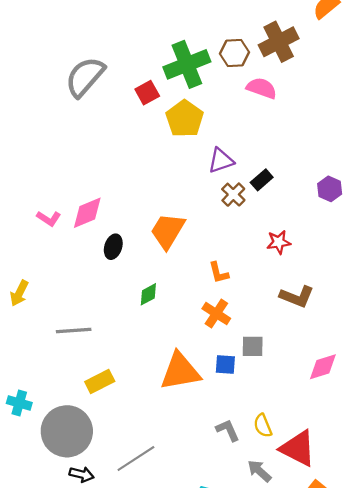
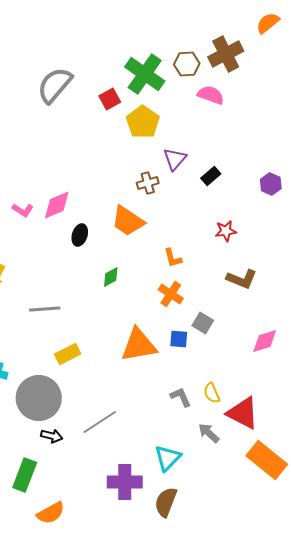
green cross: (187, 64) -> (145, 74), turned -33
purple triangle: (221, 161) -> (175, 159), turned -30
brown cross: (233, 195) -> (148, 183), moved, turned 30
orange trapezoid: (168, 231) -> (128, 221), turned -87
gray square: (253, 346) -> (203, 323), turned 30

